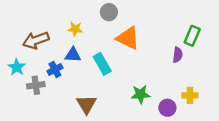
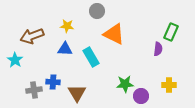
blue cross: (55, 69) -> (53, 82), moved, turned 32
gray cross: (36, 85) -> (34, 90), moved
purple circle: (167, 108) -> (141, 96), moved

